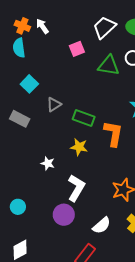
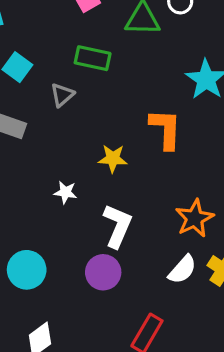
green rectangle: (84, 118) -> (93, 58), moved
cyan circle: (18, 207) -> (27, 270), size x1.5
white semicircle: (102, 225) -> (182, 269), moved

